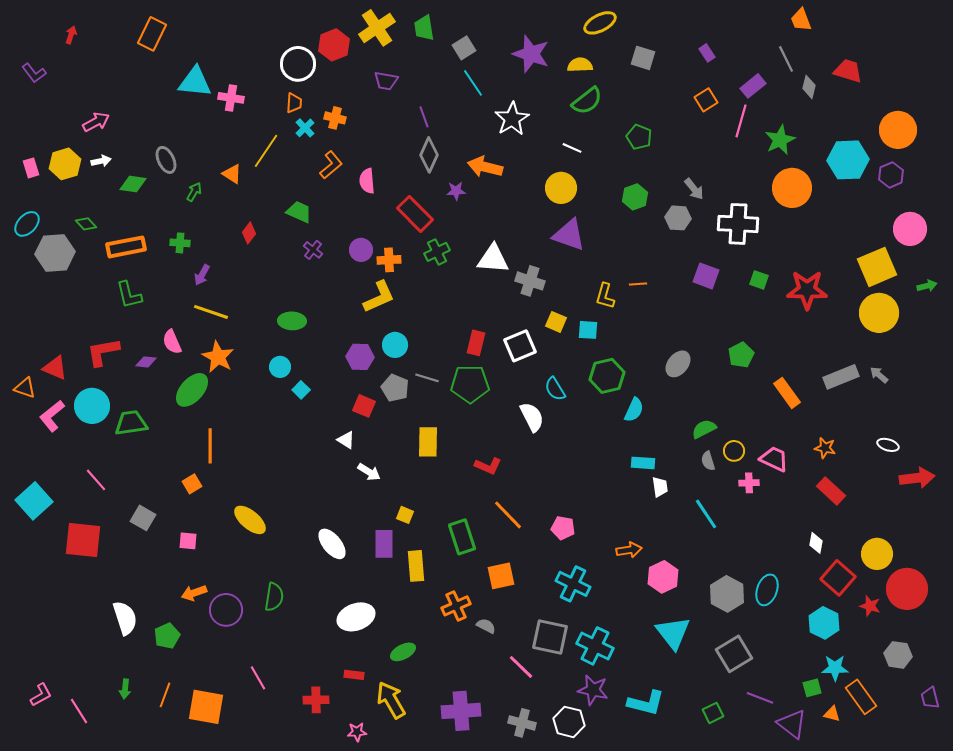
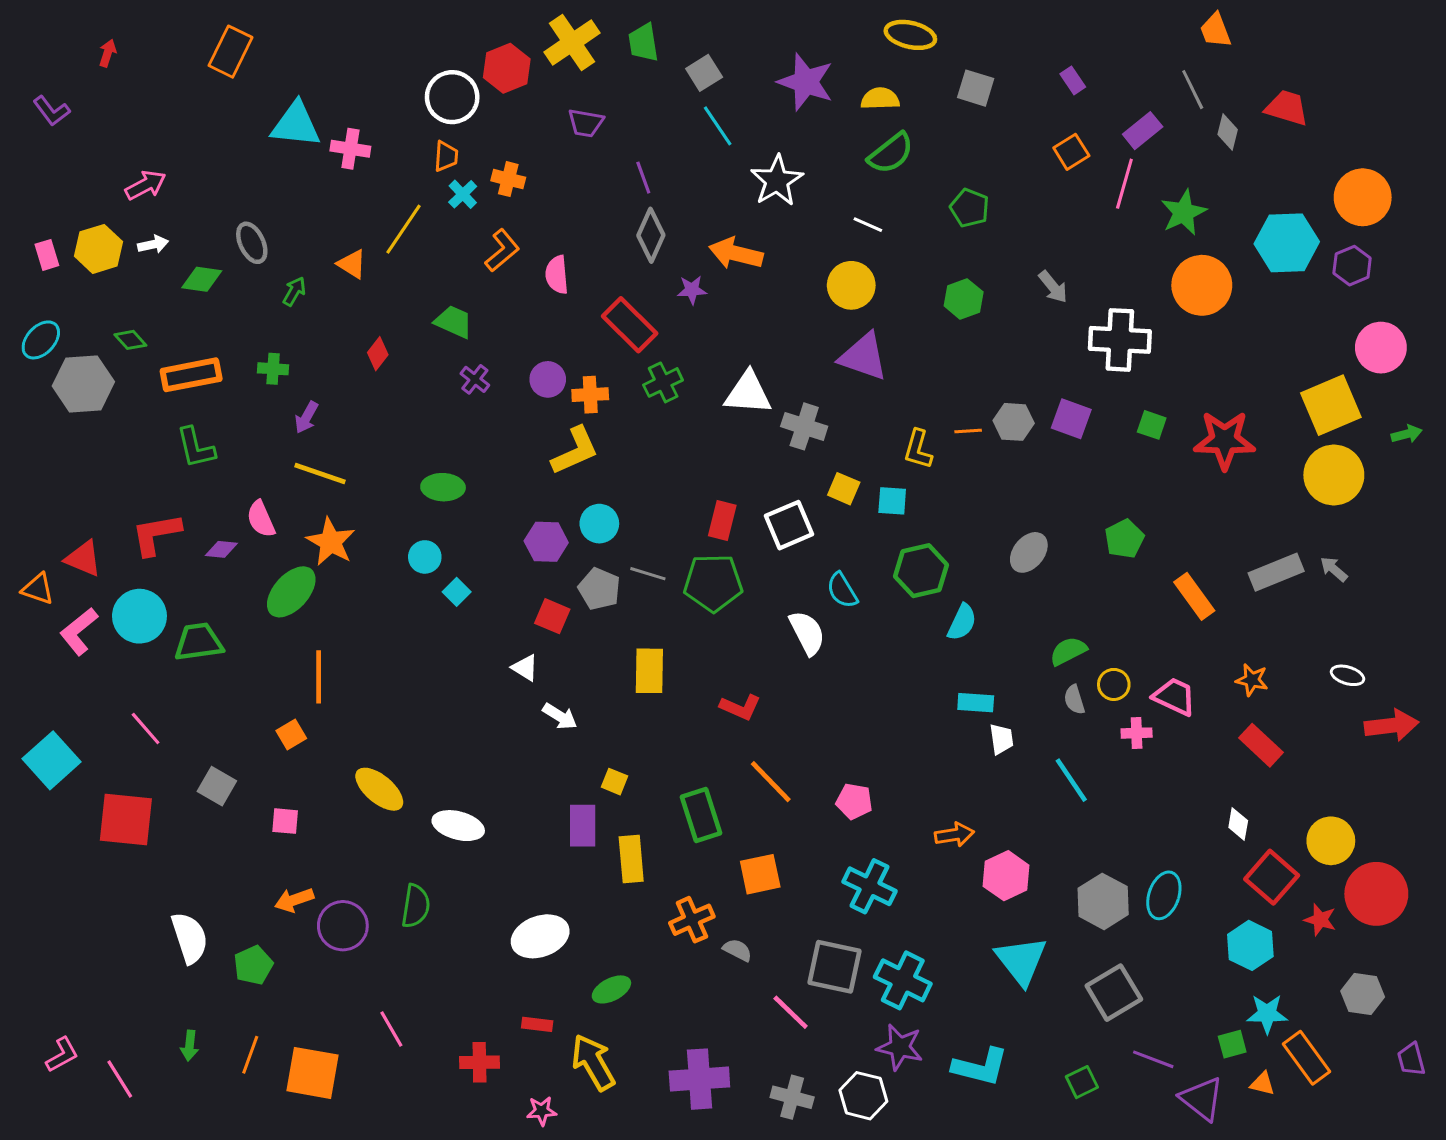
yellow ellipse: (600, 23) -> (910, 35), turned 40
gray hexagon: (678, 218) -> (1014, 422), moved
white ellipse: (332, 544) -> (458, 826), moved, turned -36

